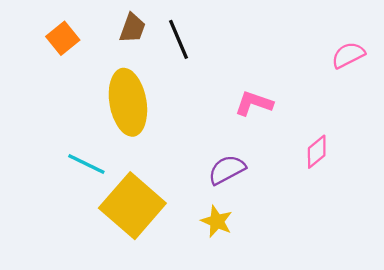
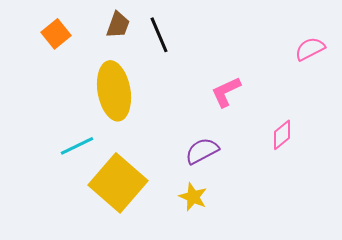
pink L-shape: (254, 103) -> (226, 92), turned -44
cyan line: (86, 164) -> (77, 146), turned -52

